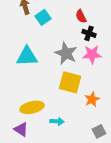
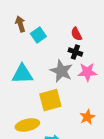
black cross: (89, 33) -> (75, 52), moved
yellow square: (70, 82) -> (50, 100), moved, turned -30

